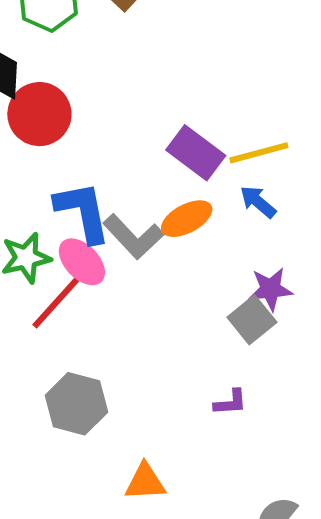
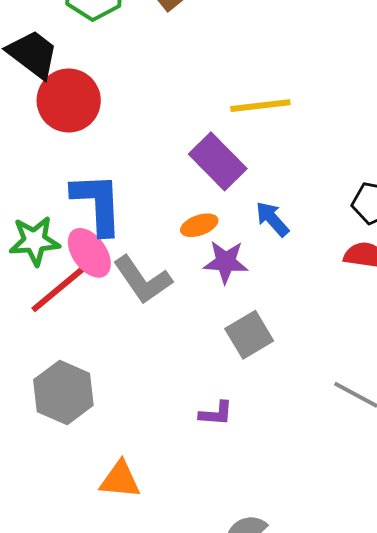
yellow line: (259, 153) -> (260, 106), moved
orange ellipse: (187, 219) -> (199, 225), size x0.7
gray L-shape: (133, 237) -> (143, 280), moved
purple star: (270, 289) -> (226, 262), moved

